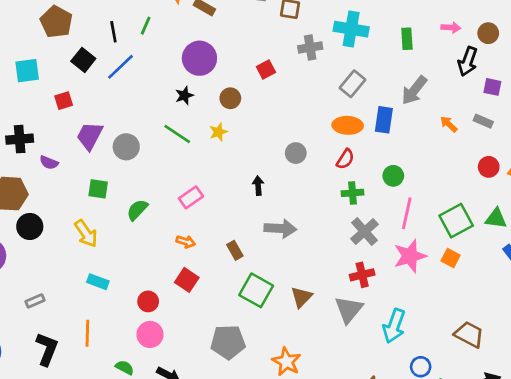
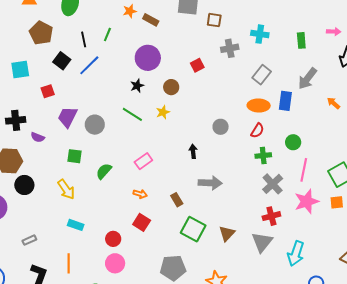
cyan cross: (351, 29) -> (260, 34), size x0.7
orange square: (451, 258) -> (337, 202), turned -32

